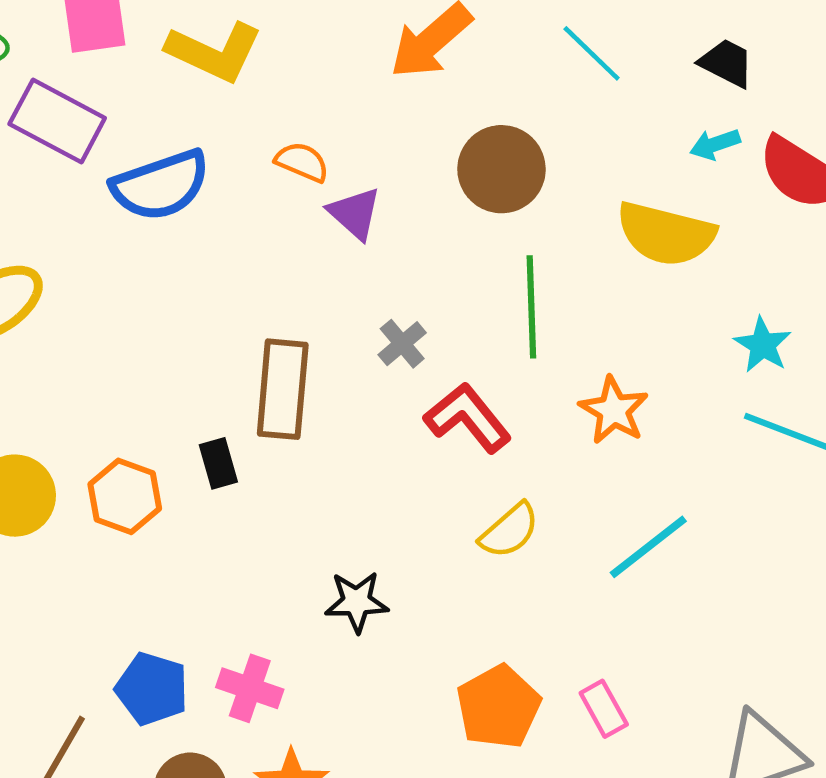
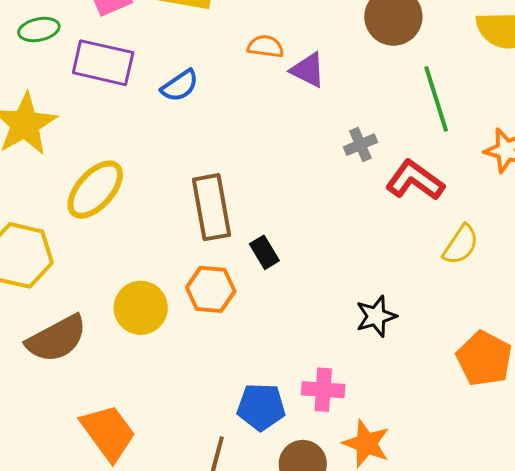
blue semicircle: (160, 185) -> (180, 86), size x0.6
gray cross: (402, 344) -> (360, 145), turned 32
brown rectangle: (283, 389) -> (212, 207), moved

